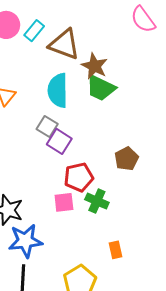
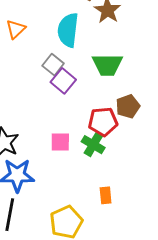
green trapezoid: (101, 88) -> (107, 65), moved, turned -32
red pentagon: (79, 177) -> (103, 122), moved

